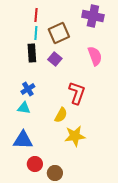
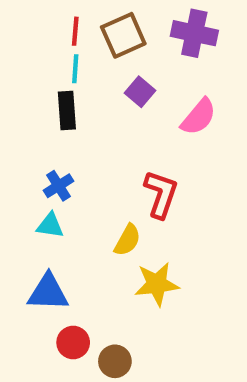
brown square: (59, 33) -> (123, 35), moved
pink semicircle: (95, 56) -> (199, 117), turned 60
purple square: (55, 59) -> (140, 92), moved

